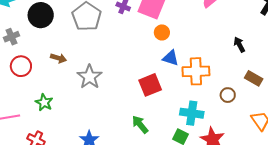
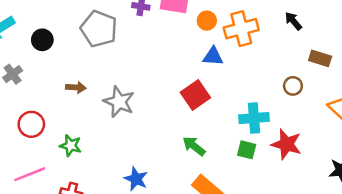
black circle: (41, 15) -> (42, 40), size x0.7
orange circle: (162, 32) -> (207, 21), moved
red circle: (21, 66) -> (31, 124), moved
orange cross: (196, 71) -> (241, 29), moved

